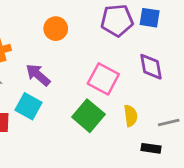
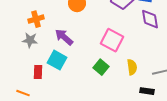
purple diamond: (151, 67) -> (150, 19), moved
green square: (88, 116) -> (101, 67), size x0.7

